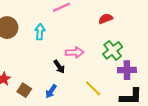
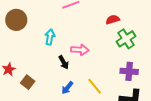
cyan arrow: (40, 32) -> (50, 37), moved
green cross: (113, 50) -> (126, 39), moved
blue arrow: (51, 91) -> (67, 88), moved

